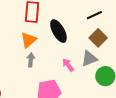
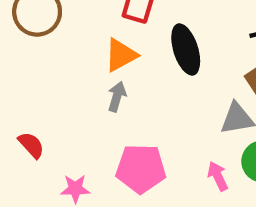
pink arrow: (68, 65) -> (218, 176), moved

